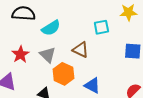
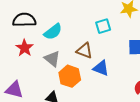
red star: (21, 54) -> (25, 48), moved
blue triangle: (92, 85) -> (101, 68), moved

